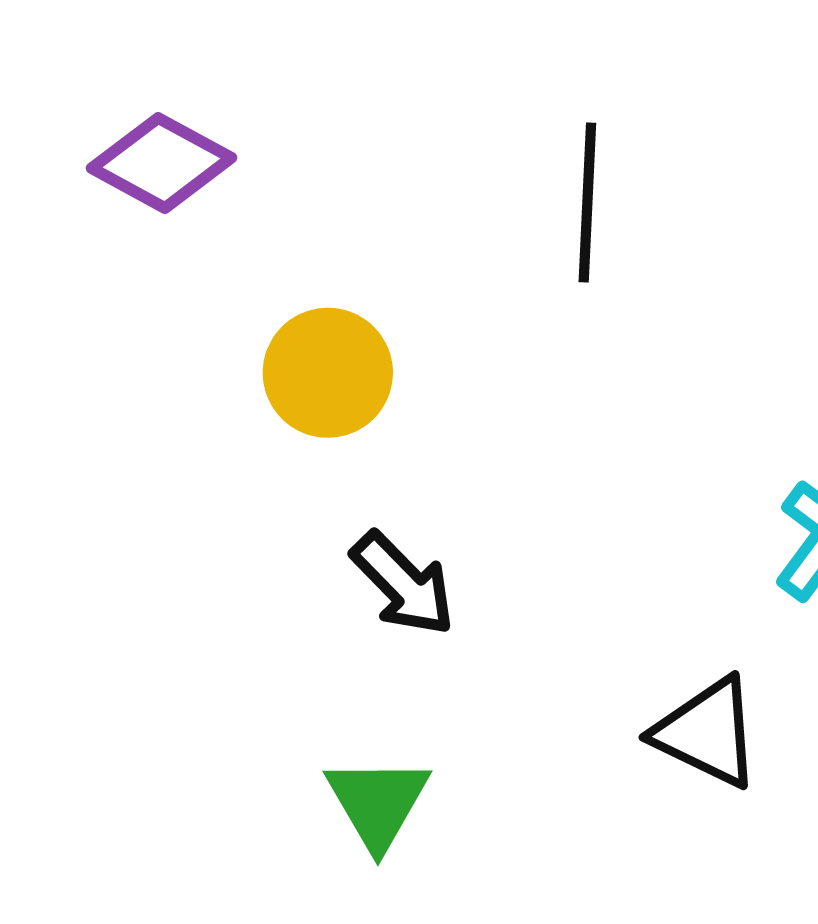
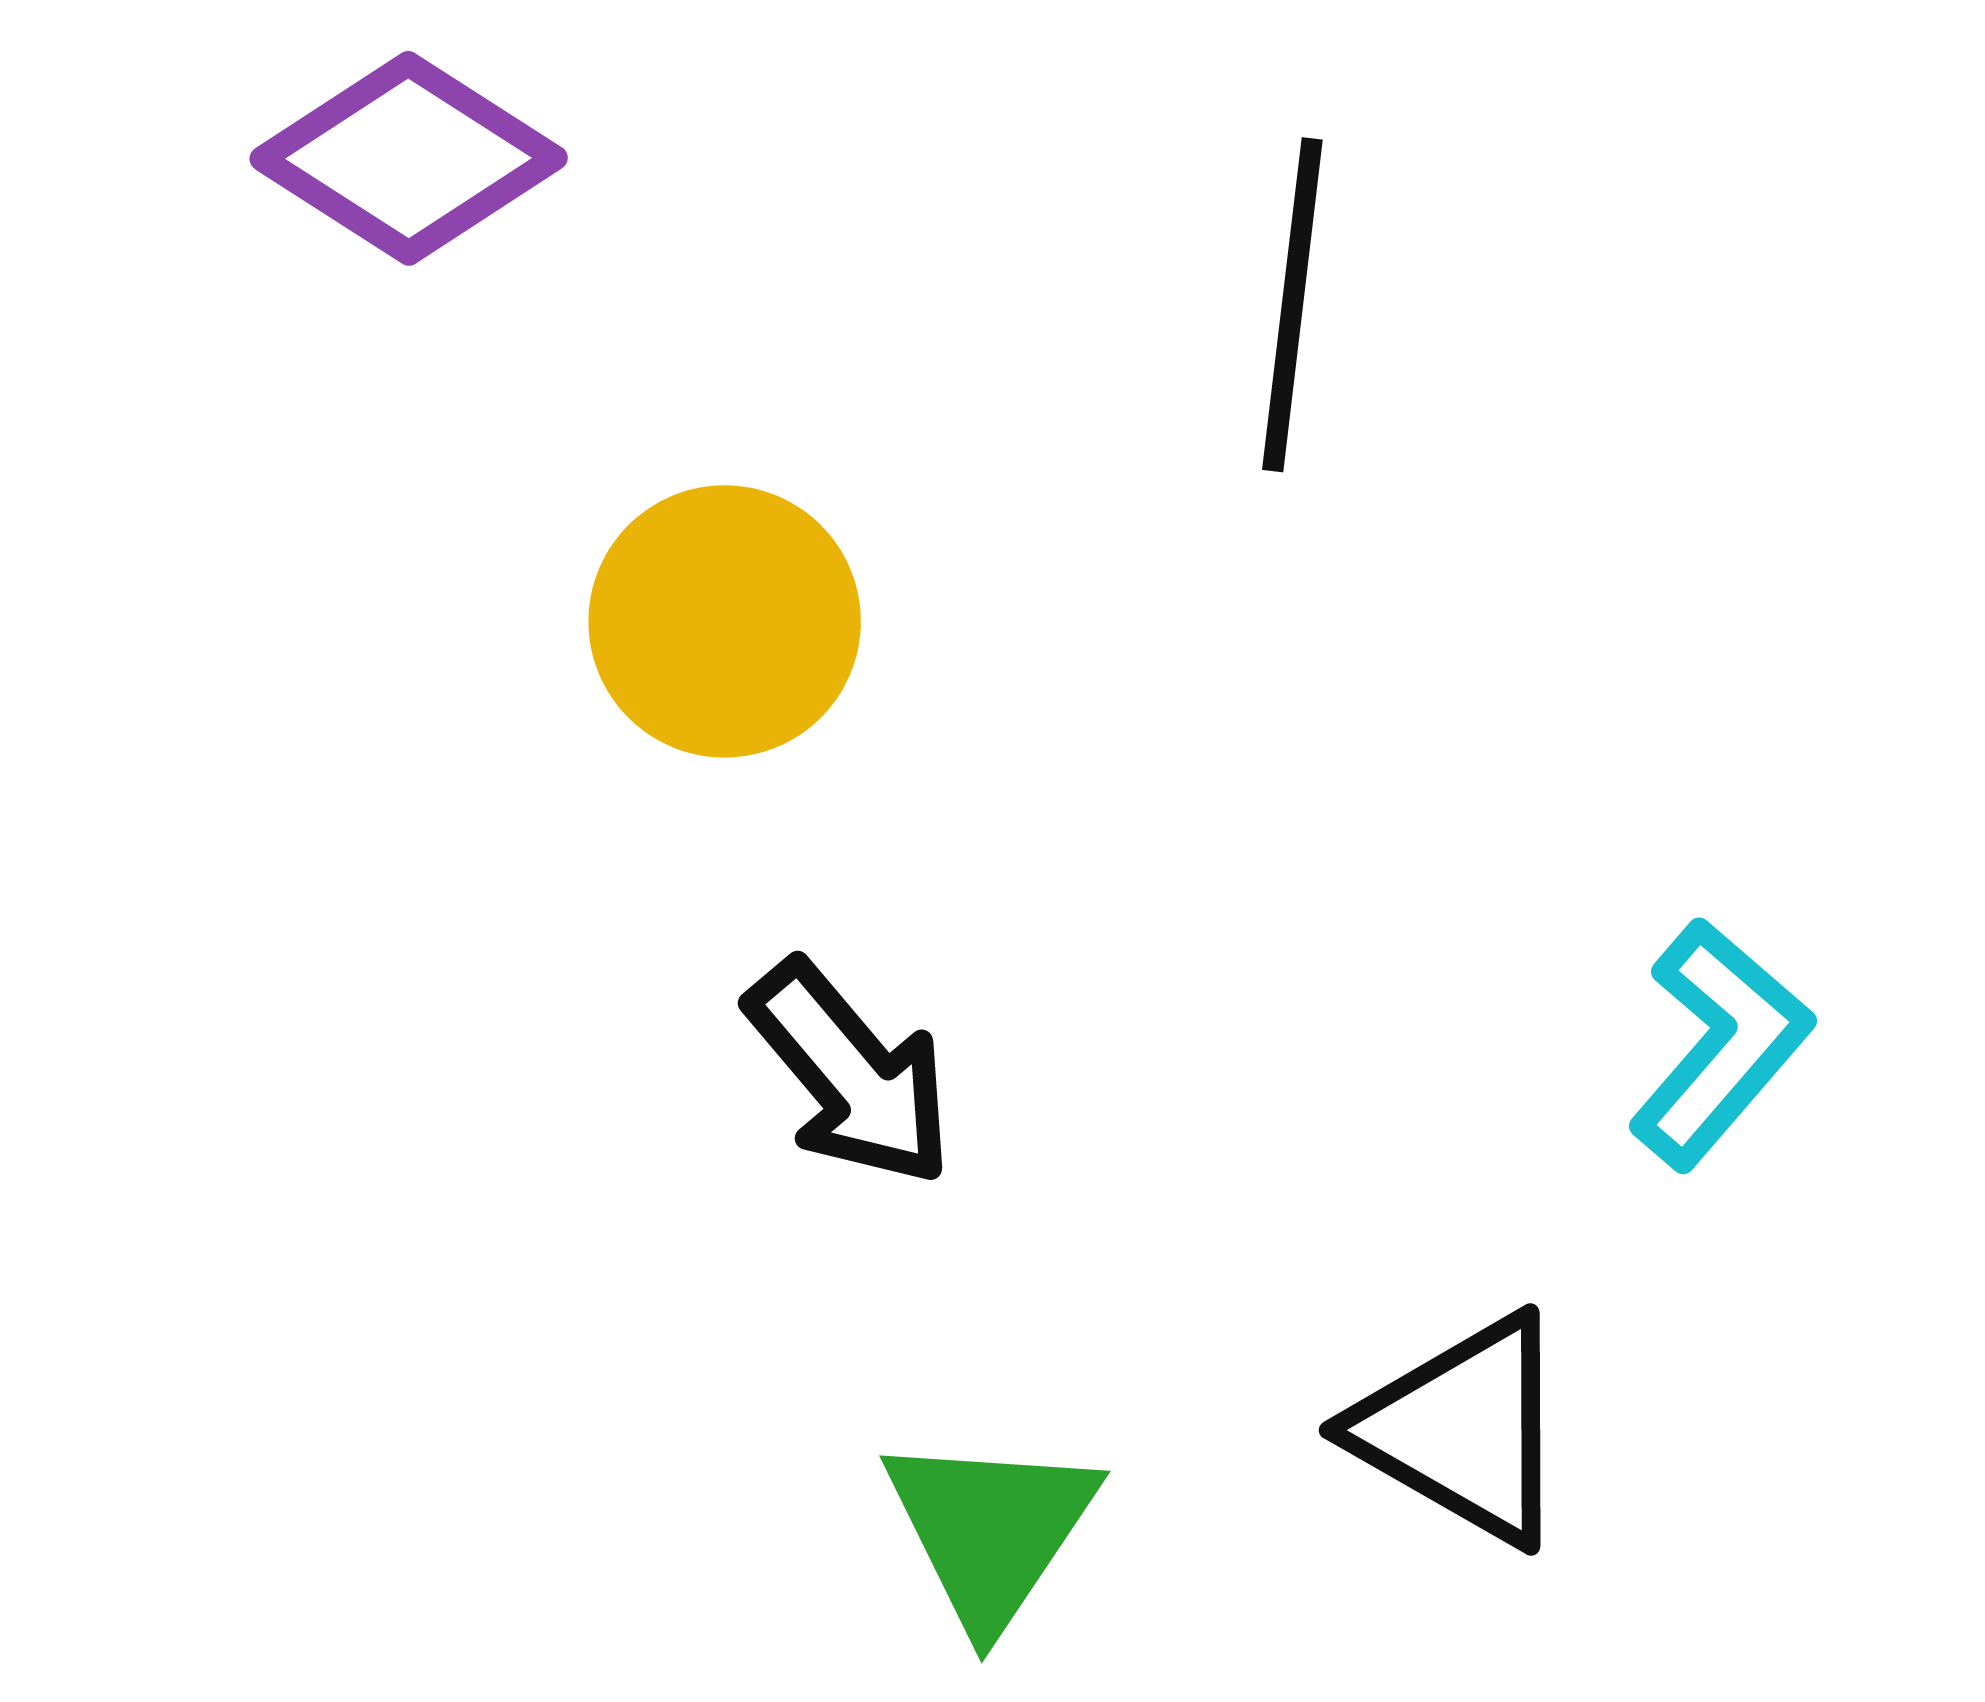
green triangle: (378, 803) -> (990, 1530), moved

